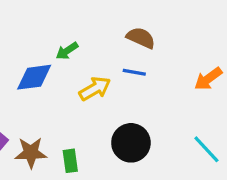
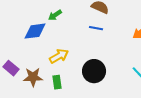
yellow arrow: (95, 89) -> (59, 56), moved

